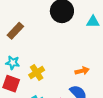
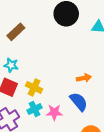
yellow cross: (37, 73) -> (34, 87), moved, turned -35

